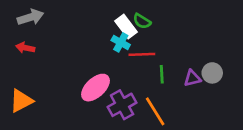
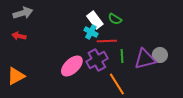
green semicircle: (142, 21) -> (115, 19), moved
purple triangle: (192, 78) -> (145, 59), size x1.6
purple cross: (122, 105) -> (97, 60), moved

